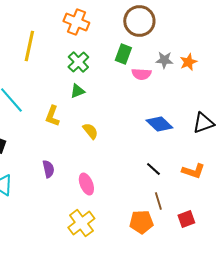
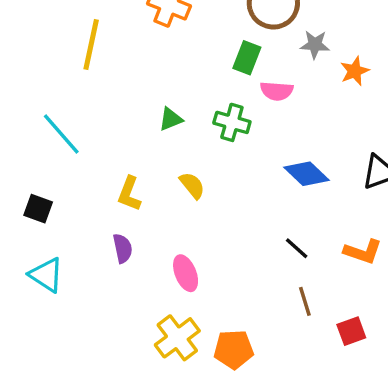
gray star: (164, 60) -> (315, 45), moved
green cross: (78, 62) -> (232, 122), moved, turned -30
yellow L-shape: (52, 116) -> (129, 194), moved
orange pentagon: (141, 222) -> (234, 349), moved

